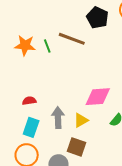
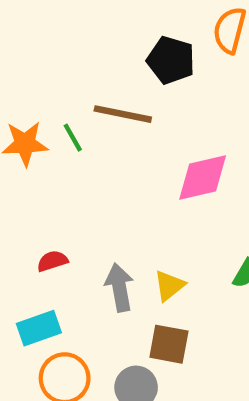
pink diamond: (98, 97) -> (203, 177), moved
cyan rectangle: (31, 127) -> (39, 328), moved, turned 60

